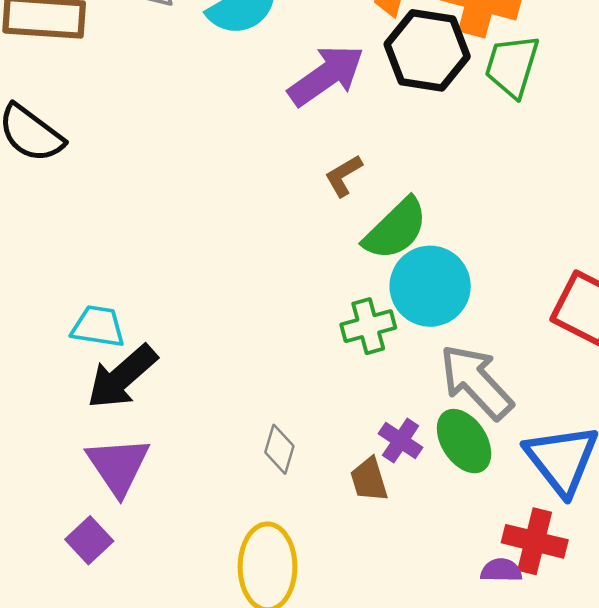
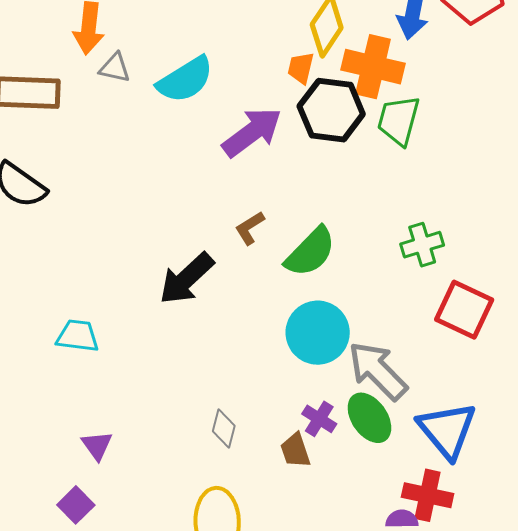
brown L-shape: (343, 176) -> (250, 228), moved
cyan circle: (430, 286) -> (318, 333), moved
green cross: (368, 326) -> (422, 245), moved
black arrow: (122, 377) -> (186, 279), moved
purple triangle: (118, 466) -> (97, 445), size x0.6

